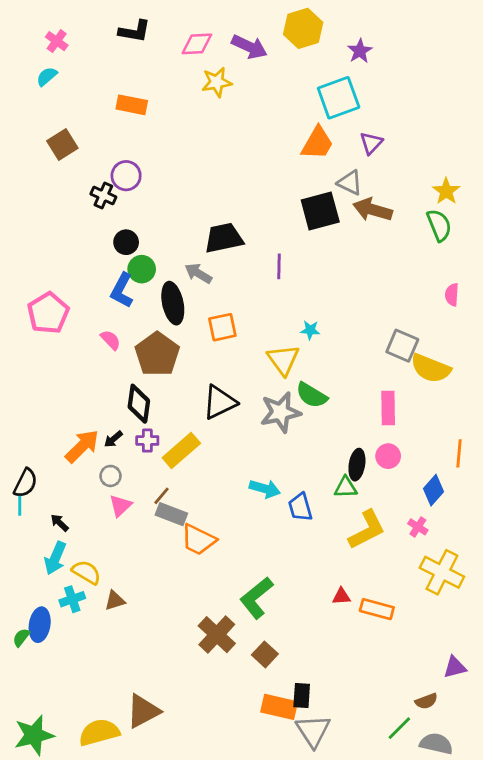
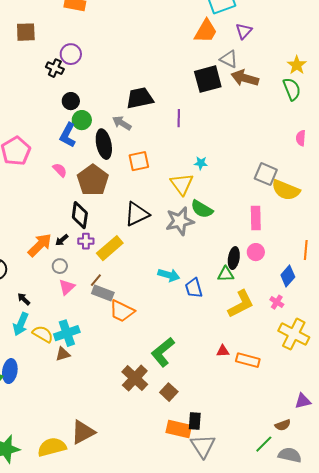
brown square: (62, 144) -> (26, 32), turned 30
cyan cross: (72, 599) -> (67, 333), moved, size x1.4

